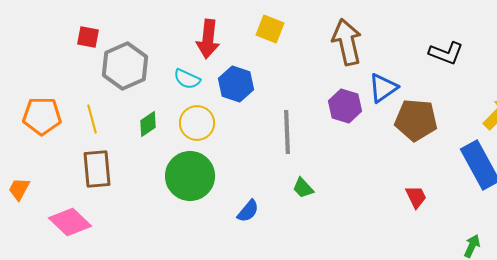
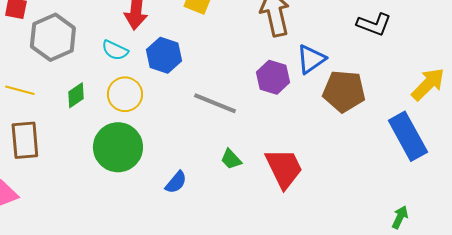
yellow line: (92, 119) -> (20, 90), turned -60
gray line: (287, 132) -> (215, 103), turned -66
red trapezoid: (416, 197) -> (284, 168), moved, size x1.8

